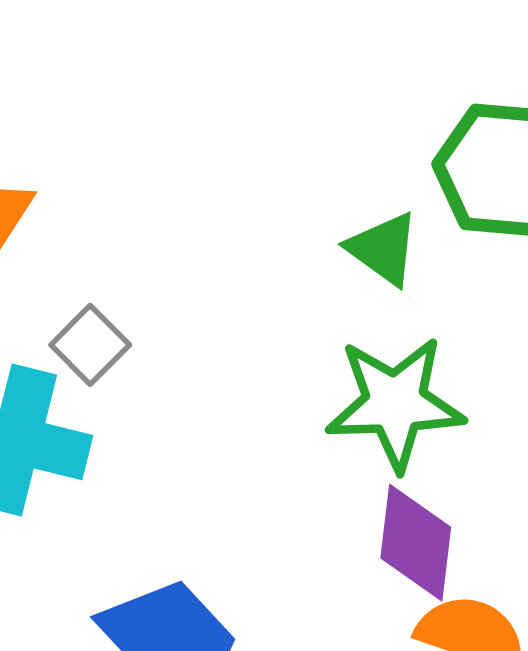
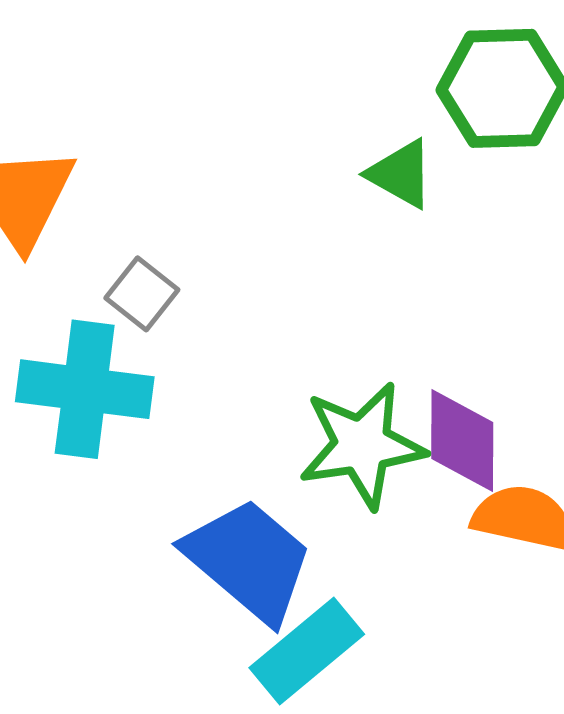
green star: (395, 403) -> (362, 445), moved

